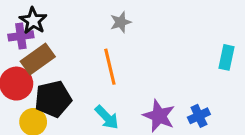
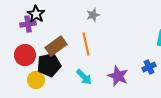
brown rectangle: (38, 59) -> (56, 46), moved
blue cross: (199, 116) -> (149, 67), moved

